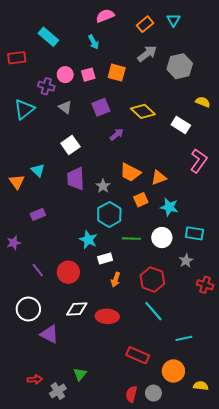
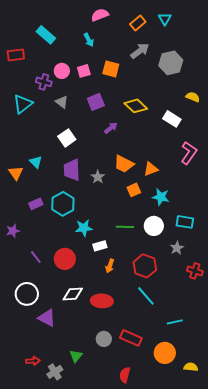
cyan hexagon: (109, 214) -> (63, 204), moved
cyan star: (88, 240) -> (84, 228), turned -30
gray circle: (153, 393) -> (104, 339), moved

